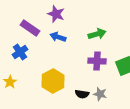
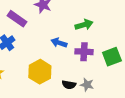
blue arrow: (58, 37) -> (59, 43), moved

